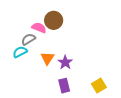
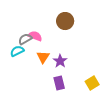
brown circle: (54, 20) -> (65, 21), moved
pink semicircle: (39, 28) -> (35, 36), moved

